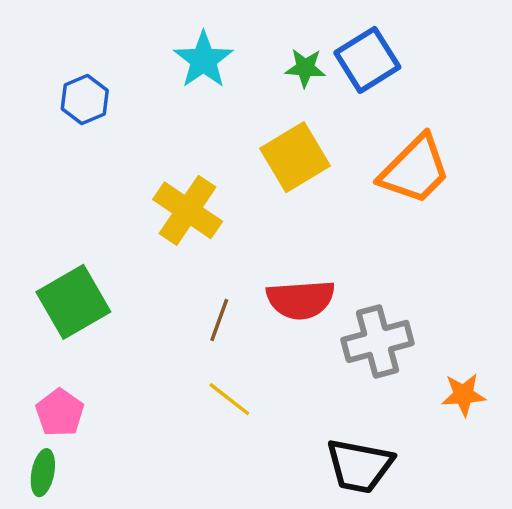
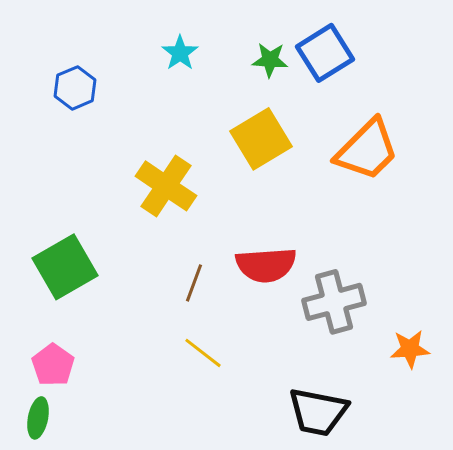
cyan star: (203, 60) -> (180, 53), size x0.7

